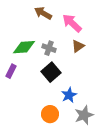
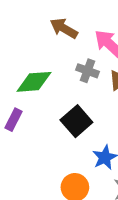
gray cross: (49, 48) -> (87, 71), moved

